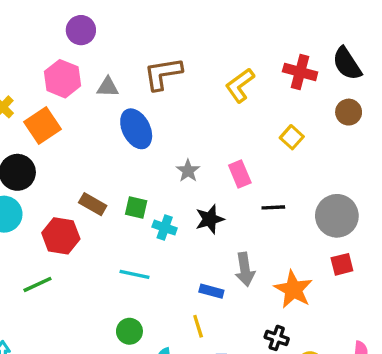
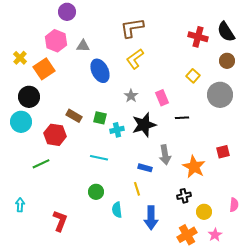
brown L-shape: (163, 74) -> (132, 28), moved
yellow L-shape: (240, 85) -> (135, 59), moved
gray circle: (337, 216) -> (220, 95), moved
black star: (210, 219) -> (144, 125), size x1.4
cyan cross: (165, 228) -> (117, 130), turned -32
black cross: (277, 338) -> (184, 196), turned -32

